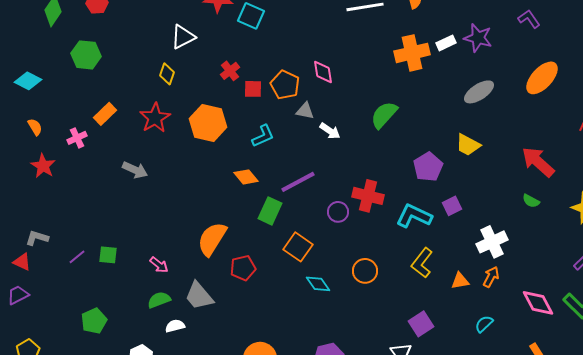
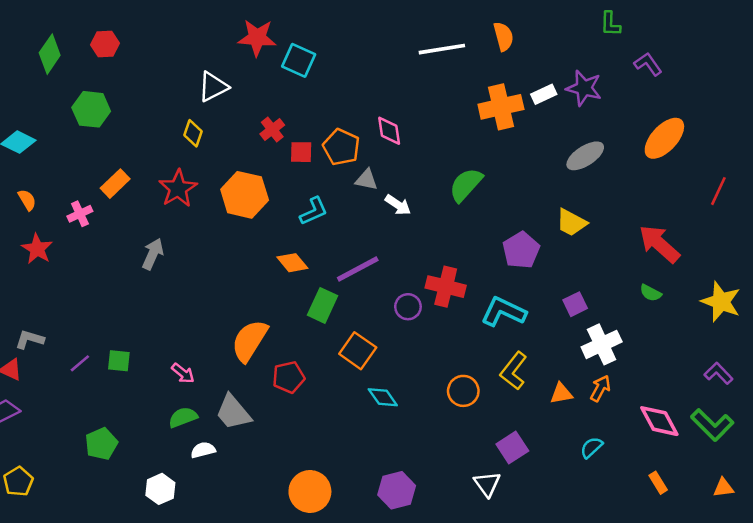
gray arrow: (135, 170) -> (153, 254), turned -90
purple square: (452, 206) -> (575, 304), moved
orange circle: (365, 271) -> (463, 391), moved

